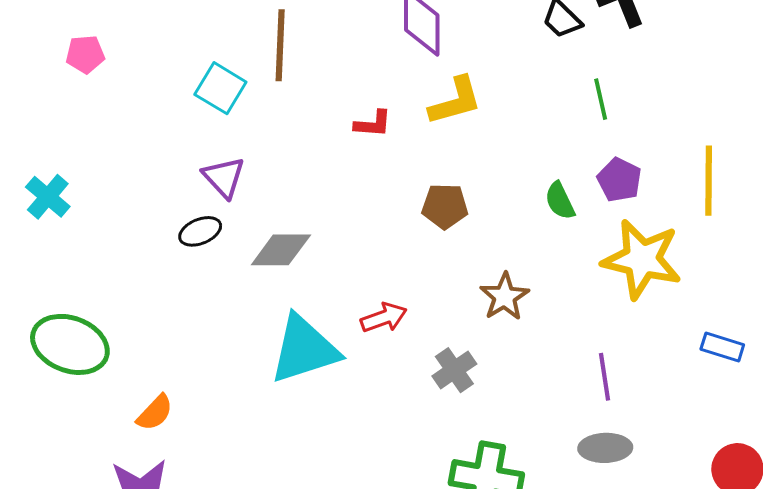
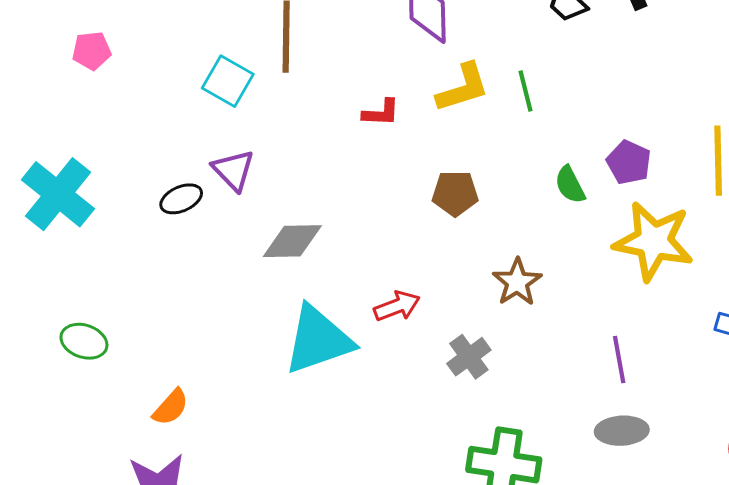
green line: (601, 99) -> (526, 91), moved
cyan cross: (48, 197) -> (58, 194), size x1.6
black ellipse: (200, 231) -> (181, 199), moved
green ellipse: (70, 344) -> (84, 341), size x0.6

